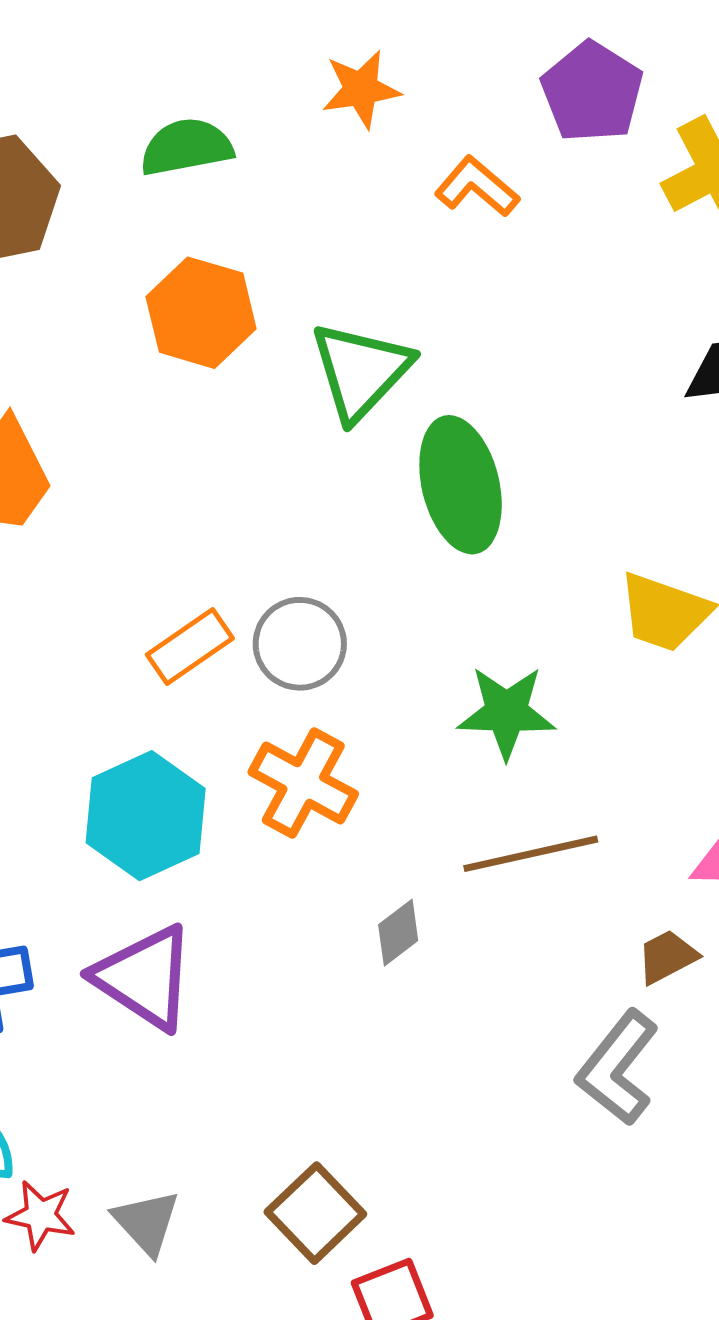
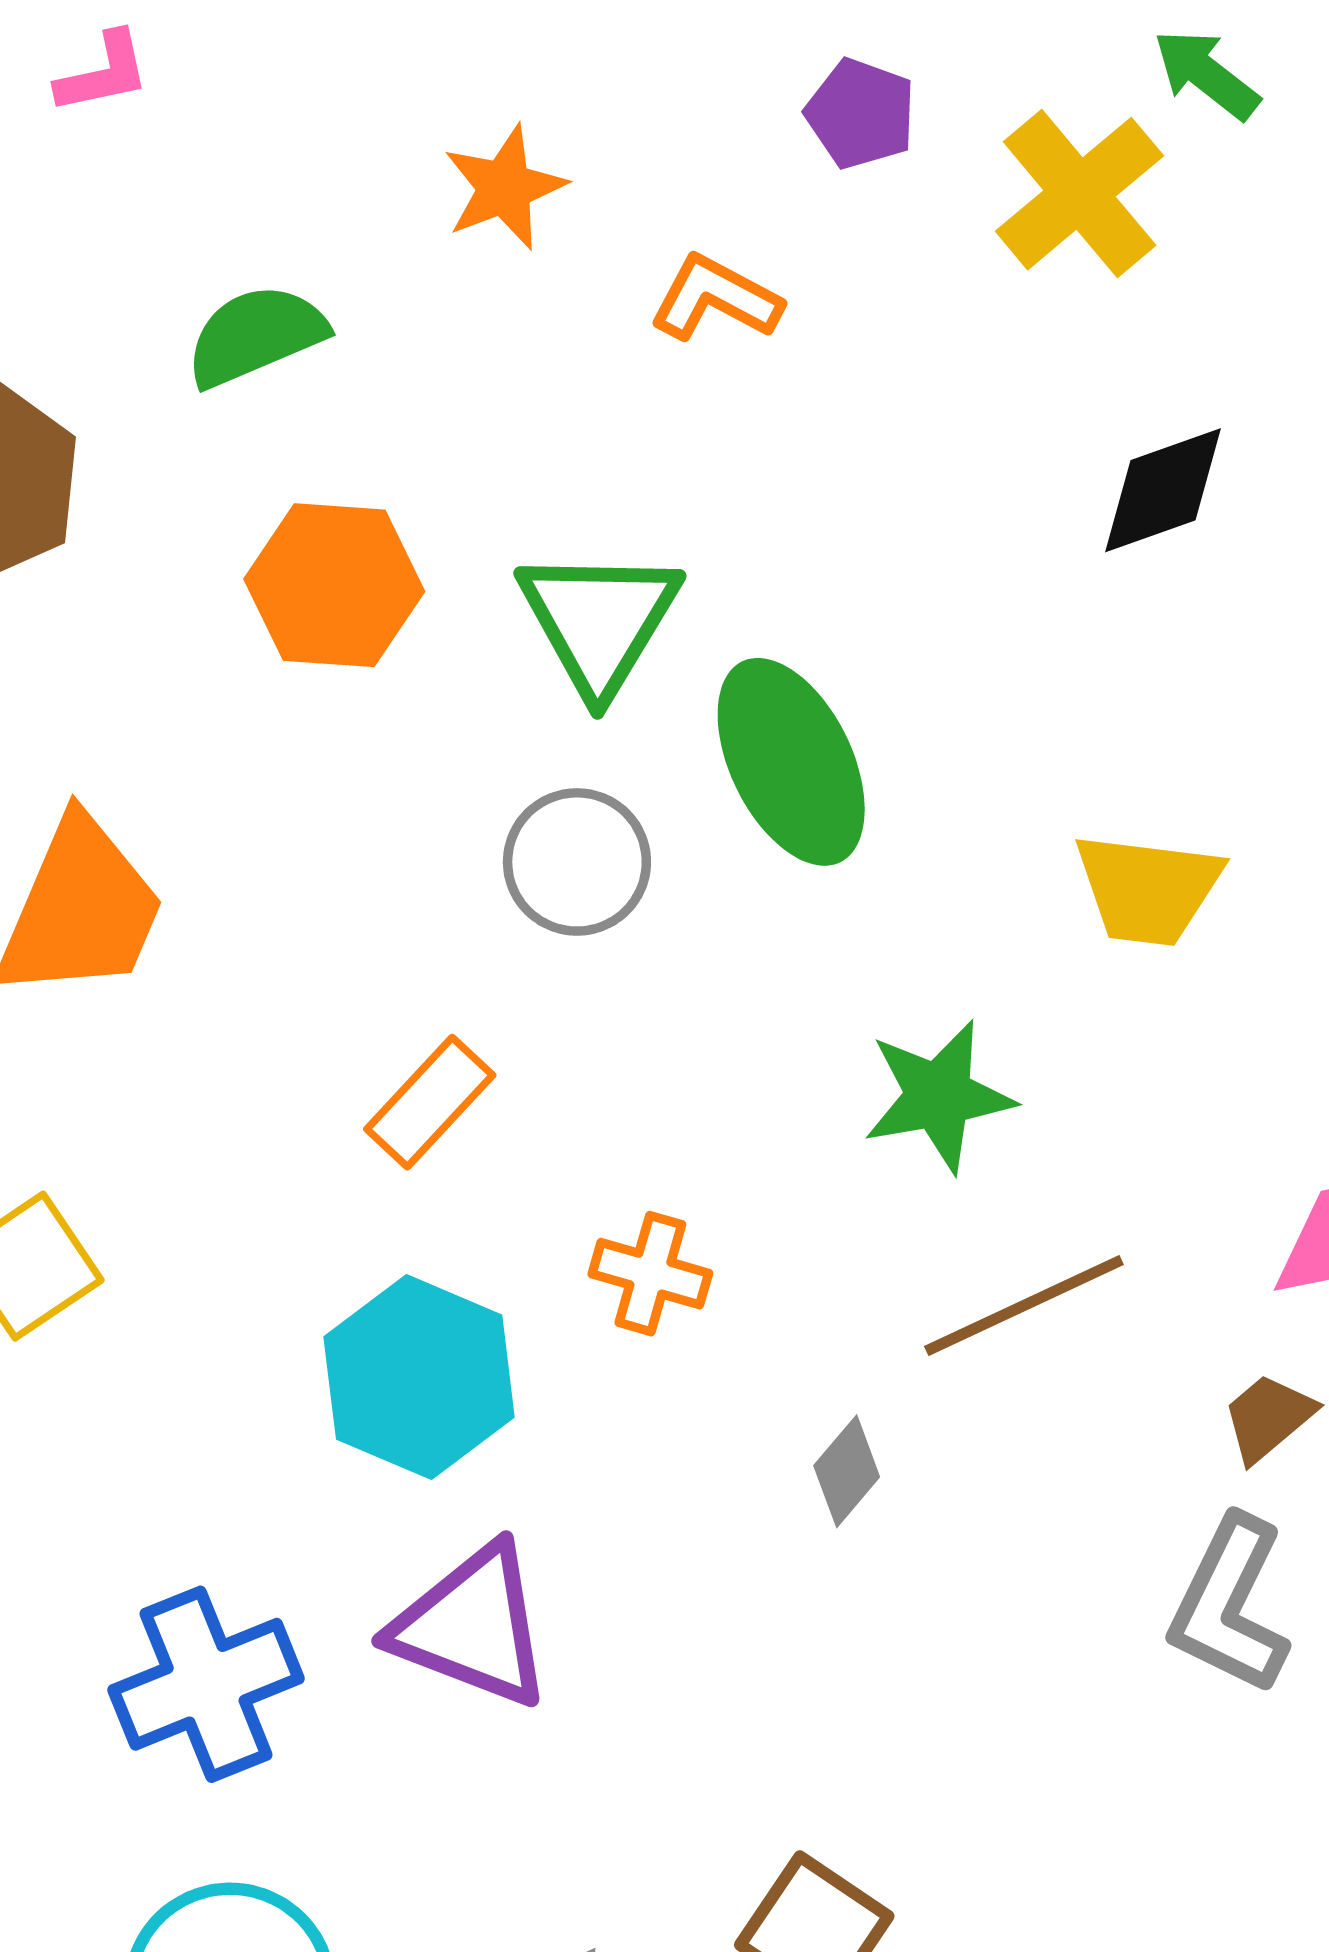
purple pentagon: (592, 92) -> (861, 114), size x0.7
gray circle: (300, 644) -> (577, 862), moved
orange cross: (303, 783) -> (650, 1274), size x0.7

